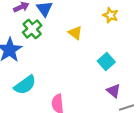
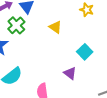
purple triangle: (114, 91) -> (70, 73), moved

